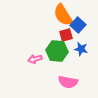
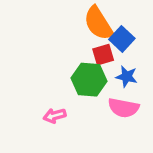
pink arrow: (35, 59) -> (55, 116), moved
pink semicircle: (68, 82) -> (123, 108), moved

